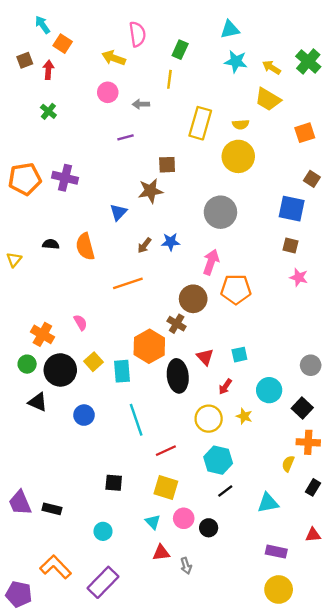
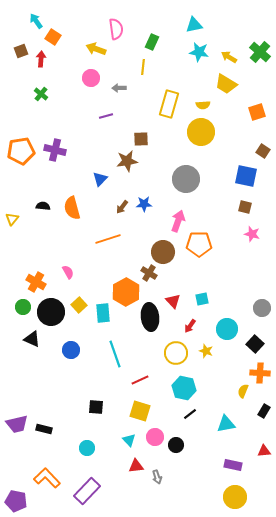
purple trapezoid: (20, 503) -> (17, 424), turned -80

